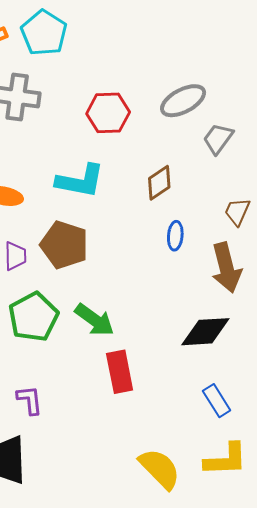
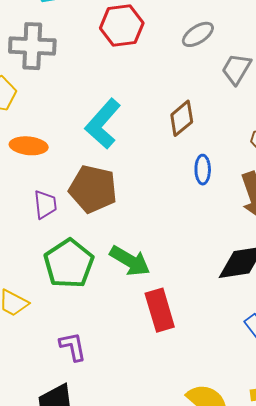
gray ellipse: (183, 101) -> (198, 34), size x0.7
red hexagon: (108, 113) -> (122, 26), moved
cyan L-shape: (80, 181) -> (103, 124), turned 126

